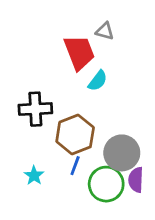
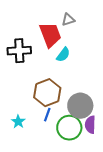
gray triangle: (105, 31) -> (68, 20), turned -32
black cross: (35, 109) -> (19, 51), moved

